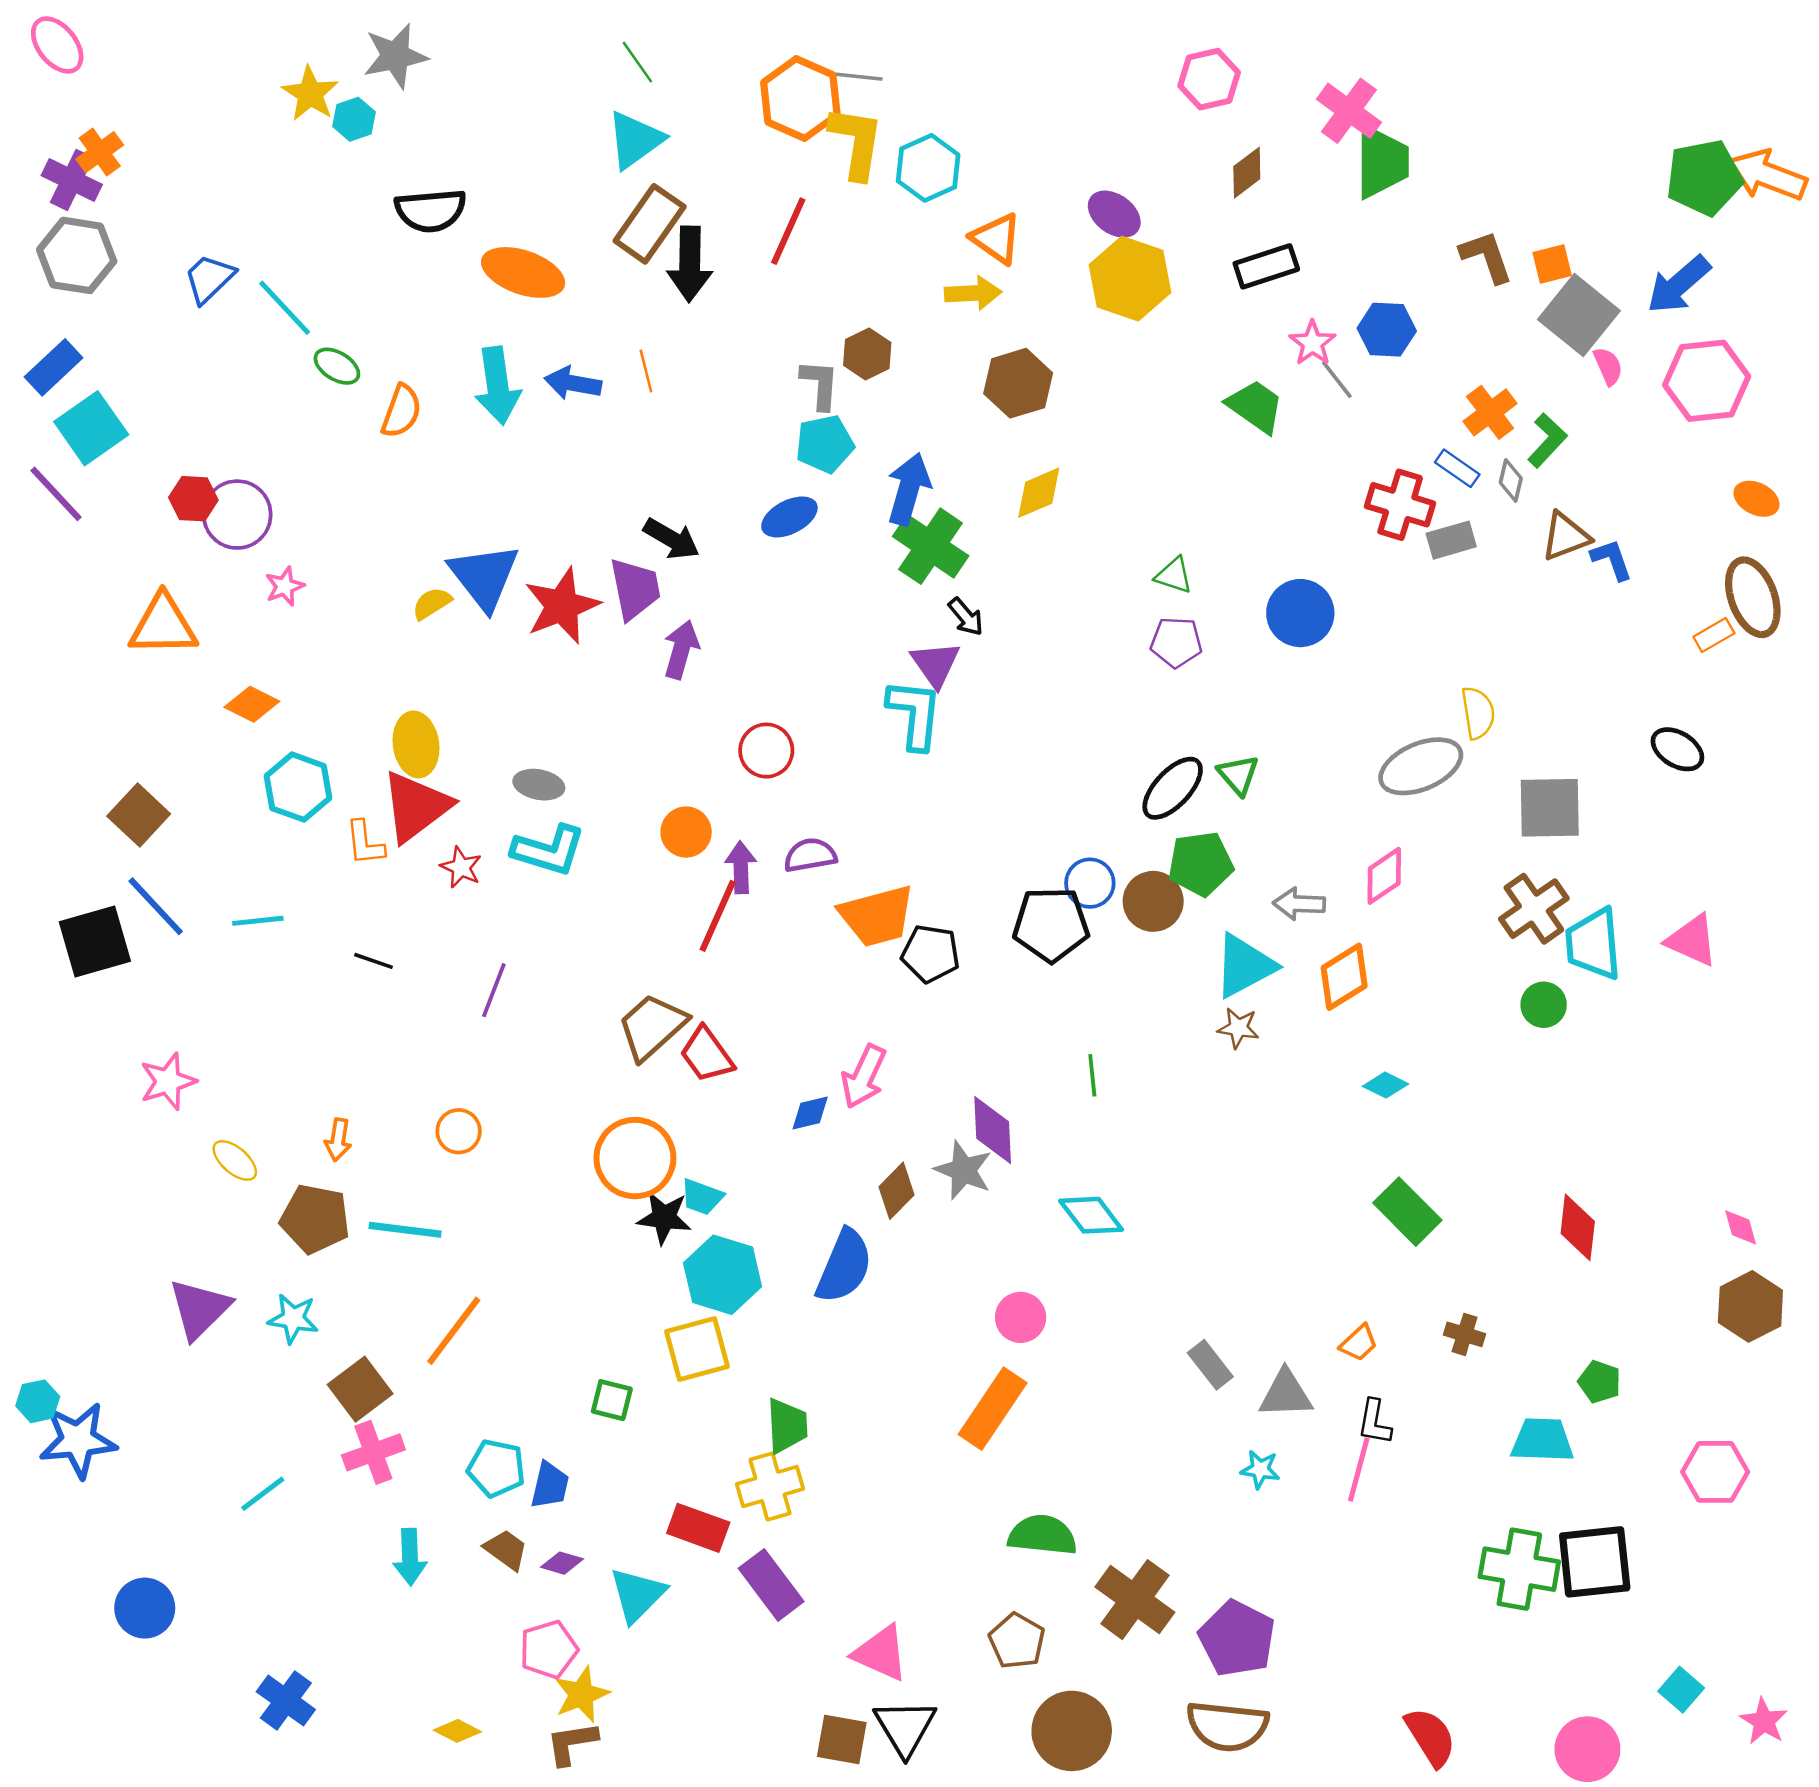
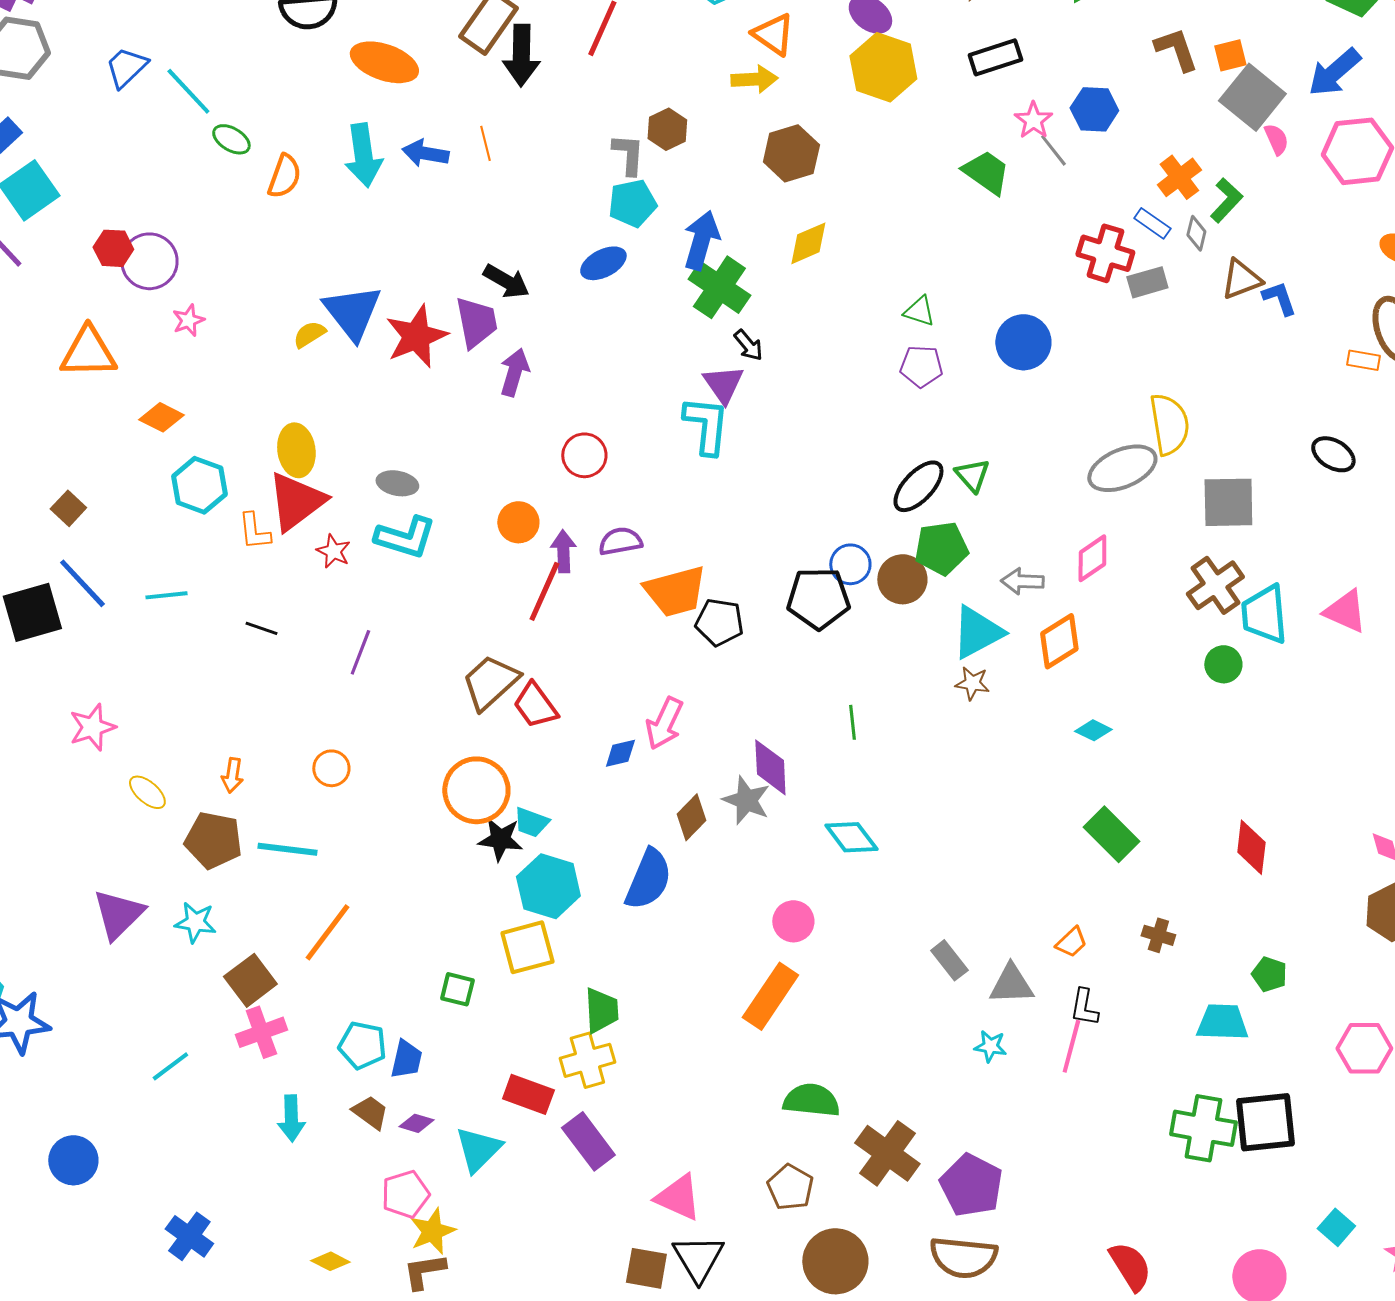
orange rectangle: (1714, 635) -> (1363, 360), turned 40
yellow semicircle: (1478, 713) -> (1169, 424), size x1.4
brown square: (139, 815) -> (68, 508), size x0.7

